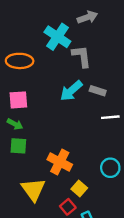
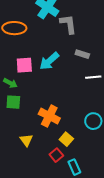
cyan arrow: (71, 91) -> (49, 61), moved
pink square: (18, 100) -> (24, 65), moved
yellow triangle: (33, 190) -> (26, 140), size x0.6

